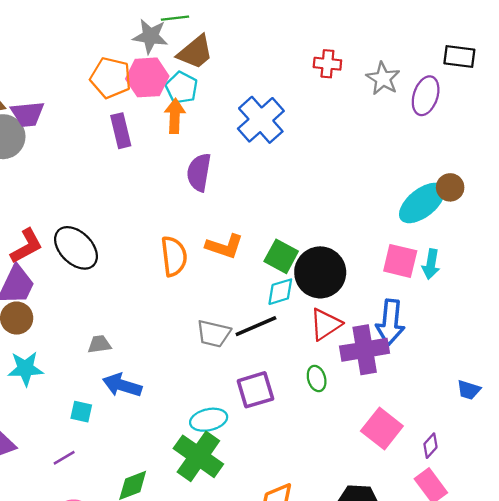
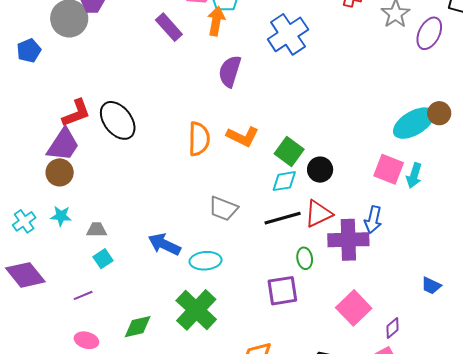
purple rectangle: (121, 131) -> (169, 27), turned -36
black circle: (320, 272) -> (320, 170), size x0.6
blue arrow: (390, 322) -> (373, 220), size x0.7
black line: (256, 326) -> (283, 218), moved
gray trapezoid: (99, 344) -> (97, 230), moved
cyan star: (25, 369) -> (61, 216), size x0.7
blue arrow: (122, 385) -> (164, 244), moved
purple square: (255, 390) -> (282, 291), moved
cyan square: (81, 412) -> (103, 259), turned 36
cyan ellipse: (209, 420) -> (206, 261), moved

